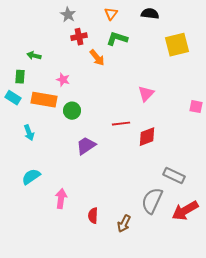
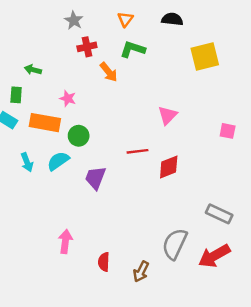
purple trapezoid: (86, 146) -> (95, 178), turned -35
gray rectangle: (174, 176) -> (219, 214), moved
cyan semicircle: (31, 177) -> (58, 161), moved

